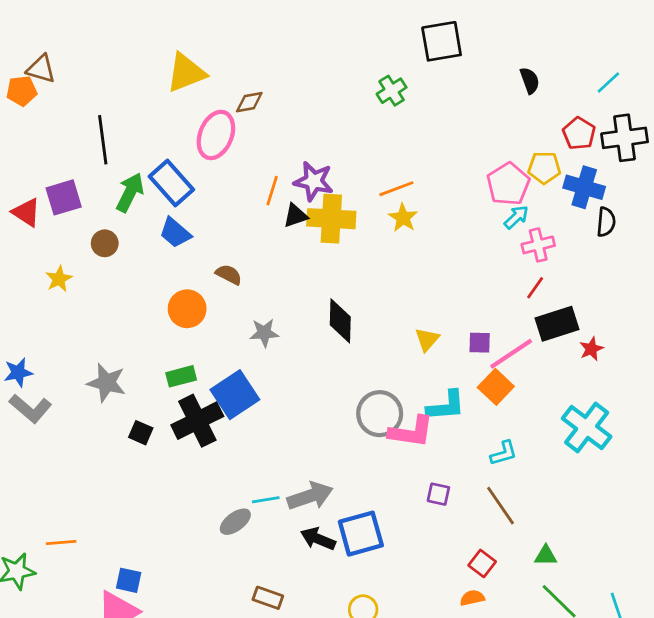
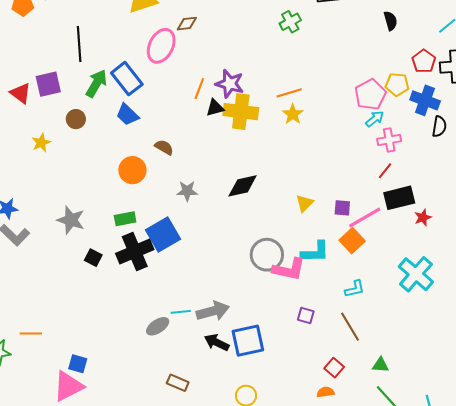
black diamond: (340, 321) -> (243, 186), turned 72

